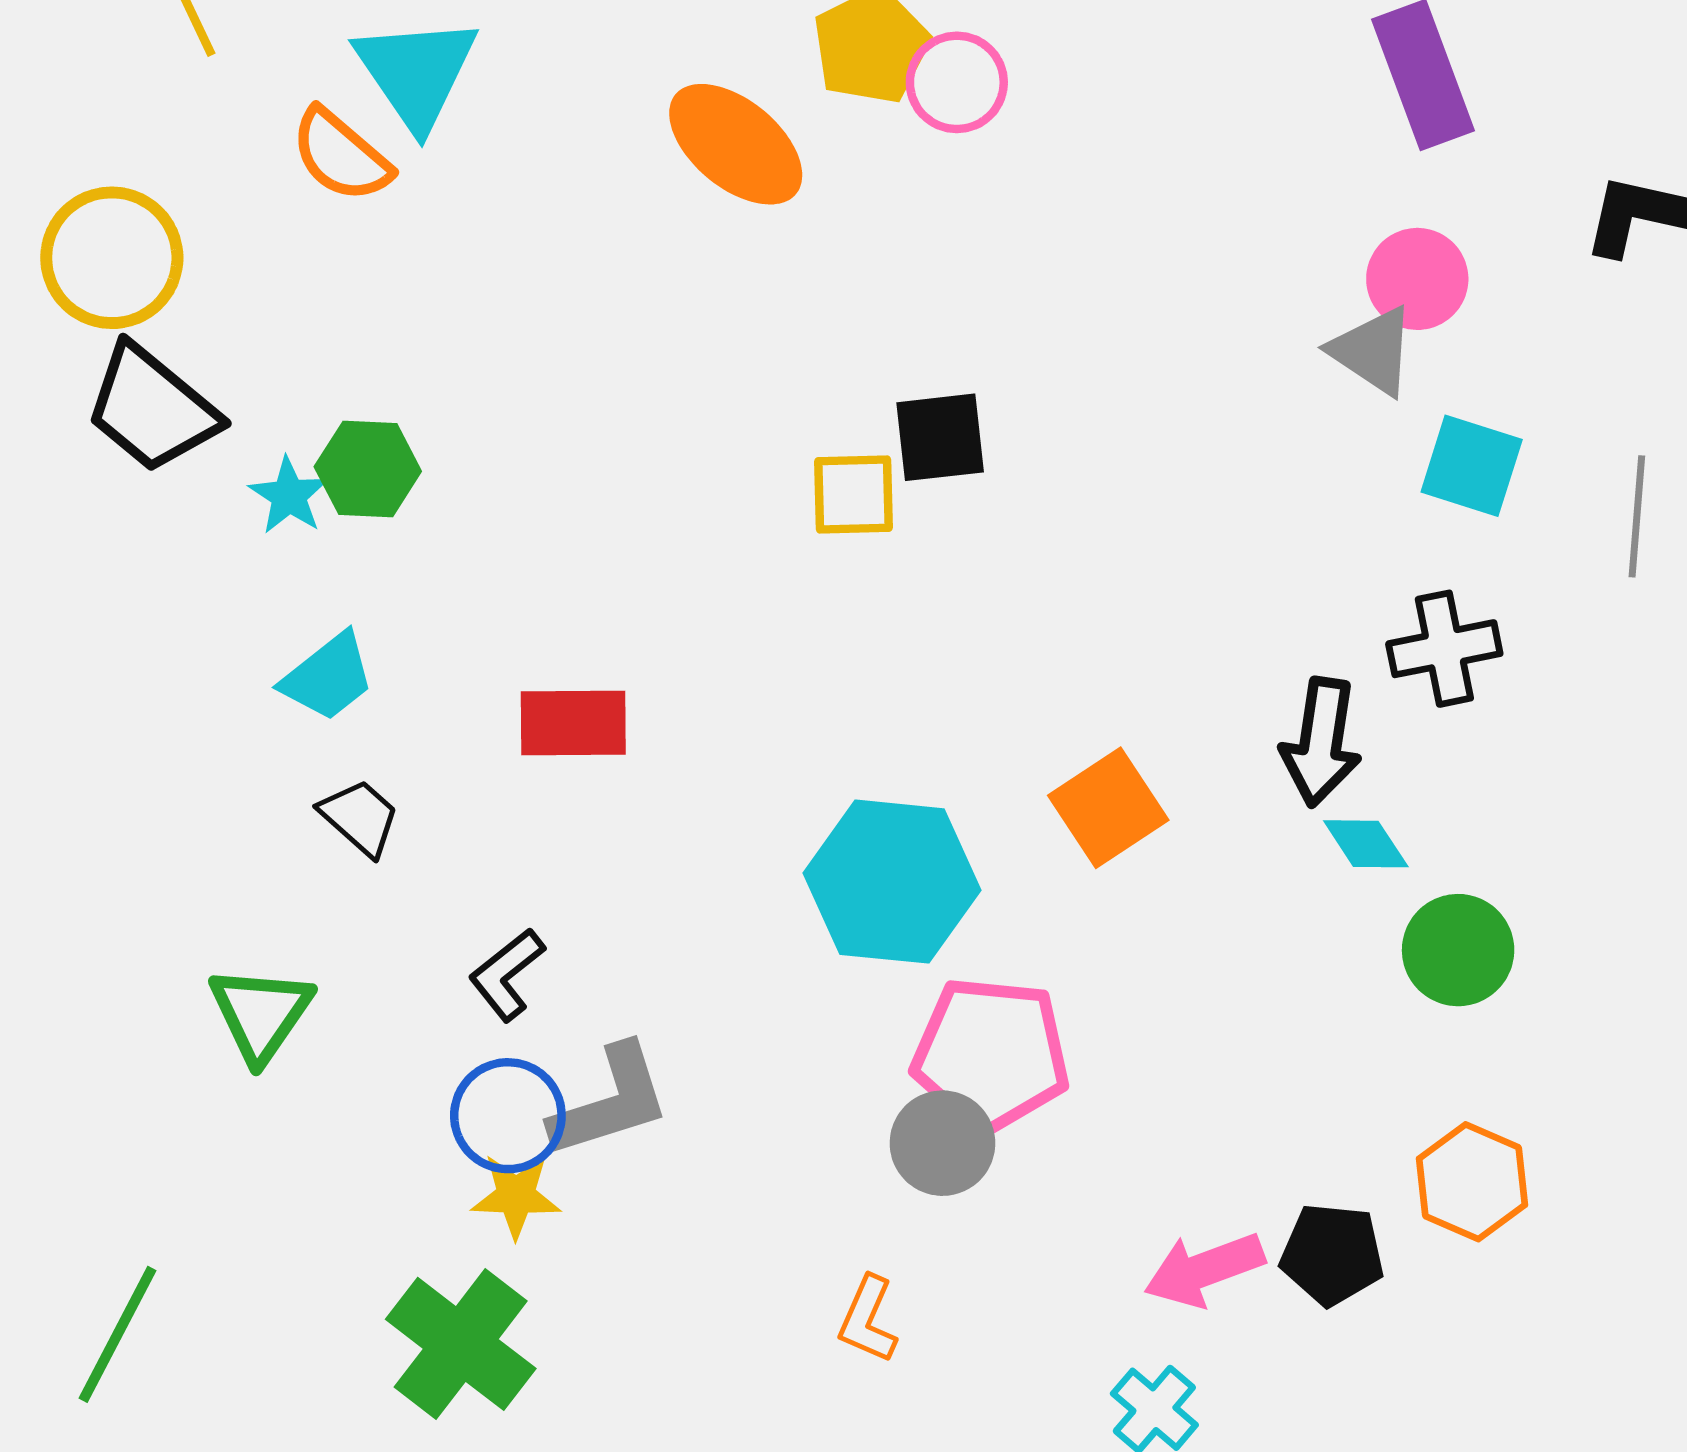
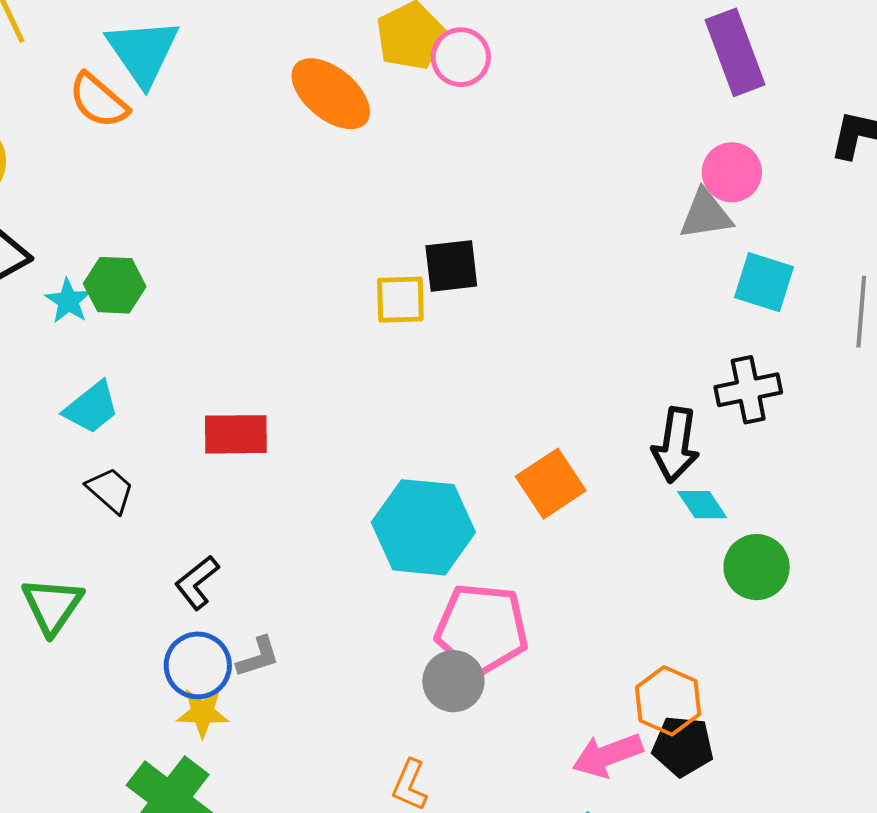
gray triangle: (1373, 351) -> (706, 215), turned -42
gray L-shape: (610, 1102) -> (258, 657), size x0.6
orange hexagon: (1472, 1182) -> (668, 701), moved

